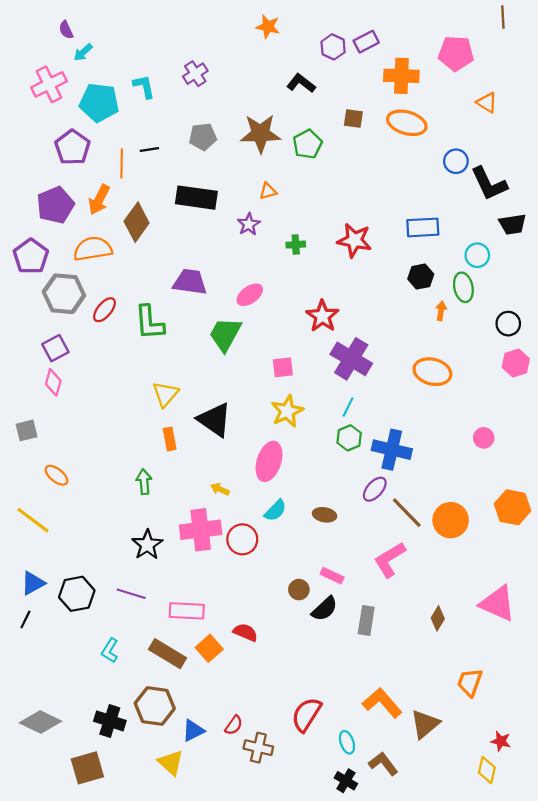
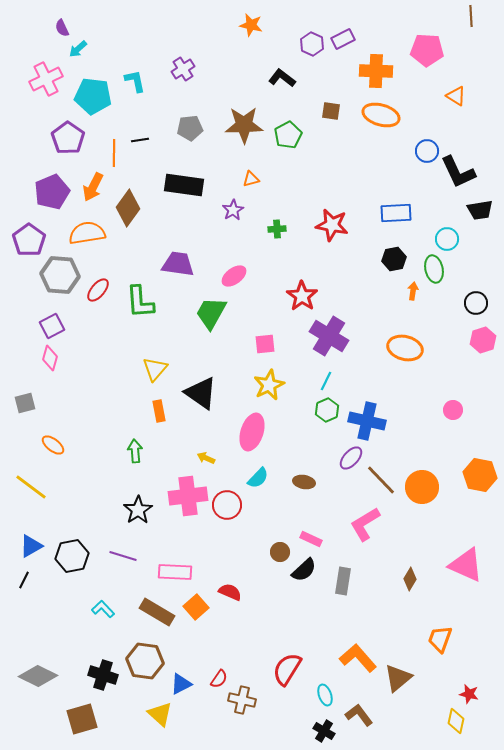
cyan L-shape: (110, 650) -> (103, 609), turned 105

